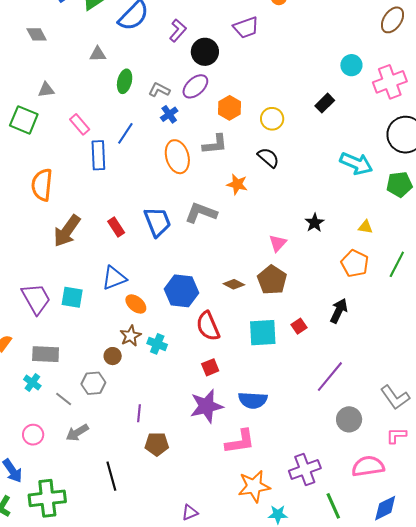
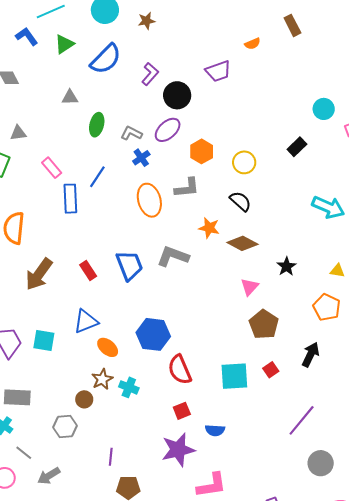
brown pentagon: (272, 280) -> (264, 324), moved
brown diamond: (234, 284) -> (242, 243), moved, size x1.4
gray line: (64, 399) -> (24, 453), moved
blue semicircle: (253, 400) -> (215, 430), moved, size x0.7

